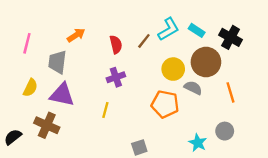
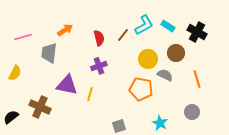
pink line: (27, 43) -> (23, 37), turned 60
brown circle: (206, 62) -> (176, 53), size x0.7
yellow semicircle: (30, 88) -> (15, 73), moved
purple triangle: (62, 95) -> (67, 85), moved
cyan star: (198, 143) -> (160, 123), moved

